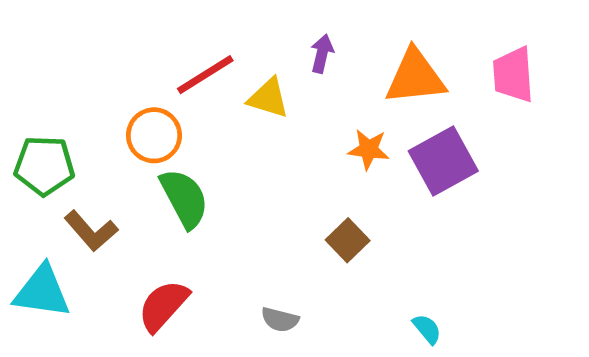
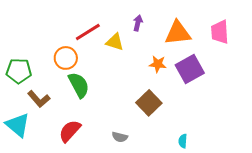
brown square: (348, 240) -> (149, 103), size x1.4
cyan triangle: (42, 292) -> (18, 125), turned 32
cyan semicircle: (427, 329) -> (183, 141), turned -136

